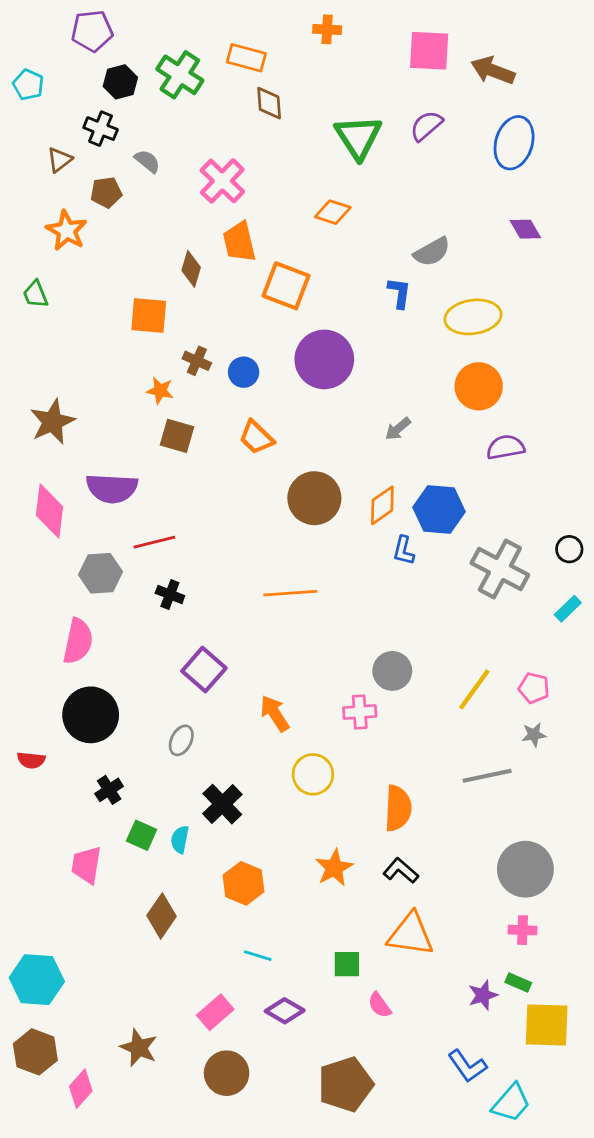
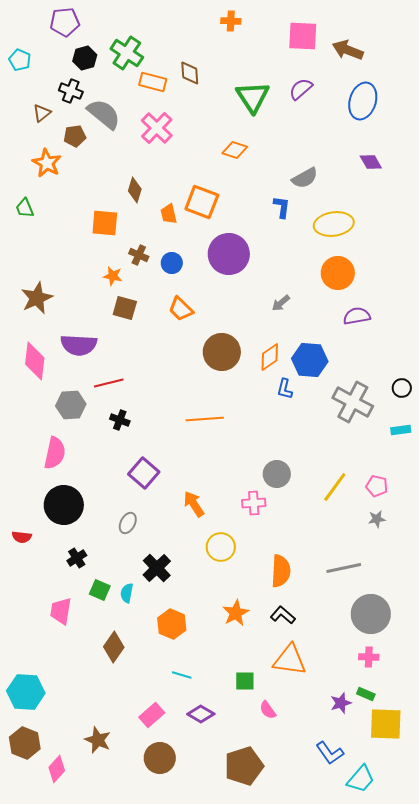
orange rectangle: (246, 58) -> (153, 82), moved
gray semicircle: (147, 161) -> (104, 114), size x1.8
orange trapezoid: (239, 242) -> (169, 214), moved, size x0.7
cyan rectangle: (568, 609) -> (401, 430), turned 36
gray line: (487, 776) -> (344, 568), moved

